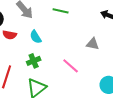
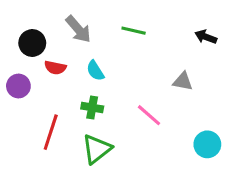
green cross: (34, 61) -> (92, 108), turned 32

